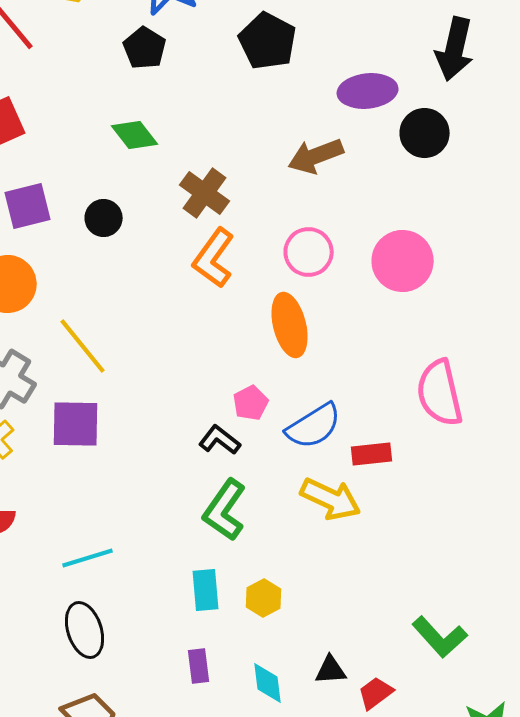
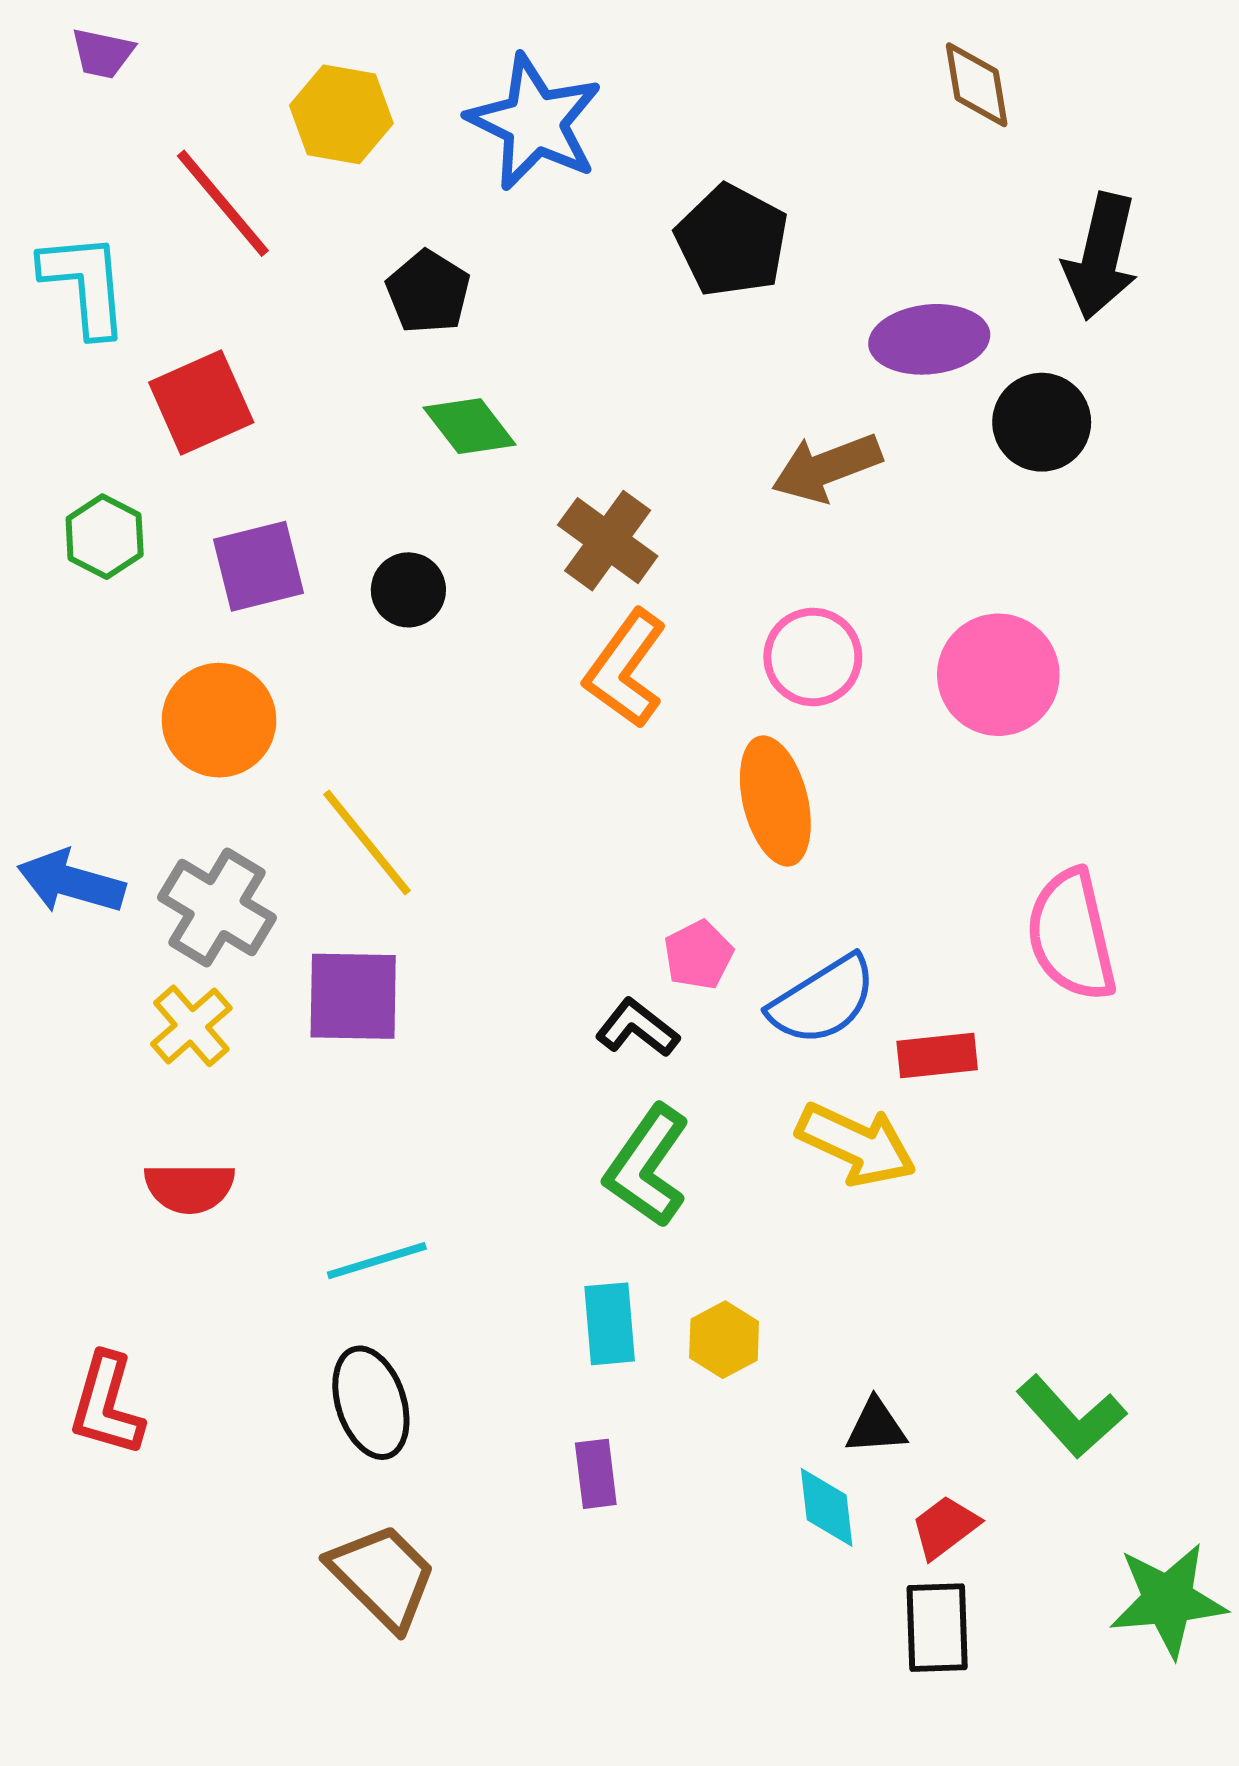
black pentagon: (145, 48) -> (428, 292), moved
black triangle: (331, 670) -> (876, 1426), moved
cyan diamond: (268, 683) -> (827, 1507), moved

